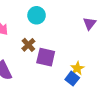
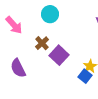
purple square: (46, 57) -> (59, 55), turned 30

